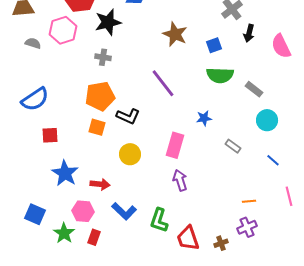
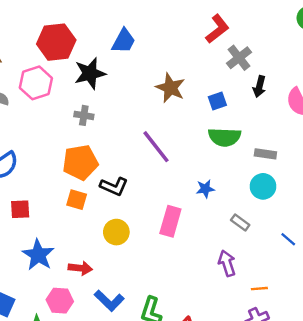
gray rectangle: (254, 89) -> (265, 154), turned -30
cyan circle: (267, 120) -> (263, 186), moved
purple arrow: (180, 180) -> (227, 263), moved

